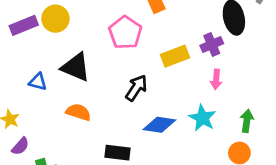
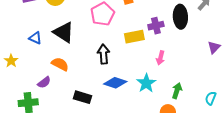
purple cross: (212, 44) -> (156, 26), moved
black arrow: (136, 88) -> (104, 54), turned -48
purple semicircle: (20, 146) -> (44, 82), moved

